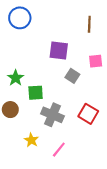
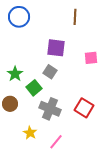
brown line: (89, 24) -> (75, 17), moved
gray square: (72, 76) -> (50, 72), moved
green square: (36, 93) -> (34, 88), turned -35

